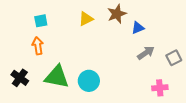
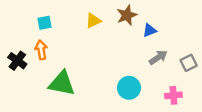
black cross: (20, 78) -> (17, 61), moved
cyan circle: (89, 81) -> (129, 88), moved

